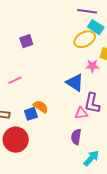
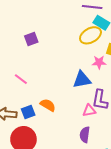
pink line: (15, 80) -> (21, 79), turned 64
blue triangle: (75, 83) -> (82, 80), turned -42
blue square: (31, 114) -> (28, 112), moved

